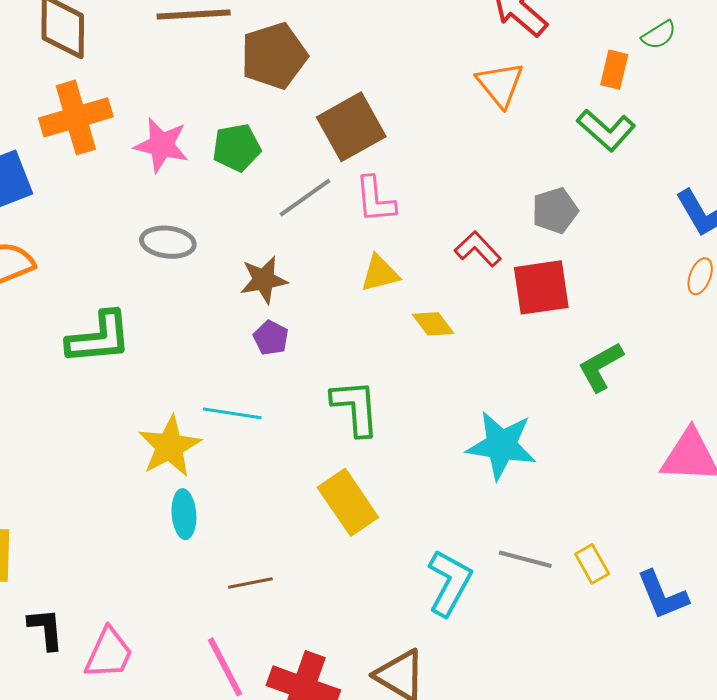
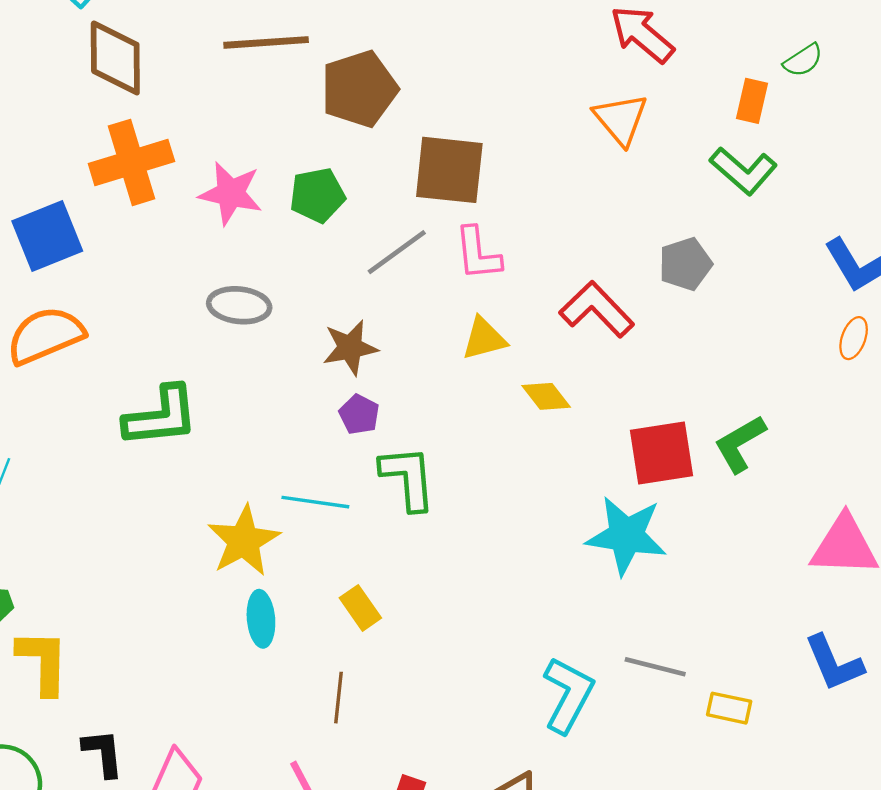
brown square: (351, 127) -> (449, 170), turned 36
red L-shape: (478, 249) -> (597, 309), size x1.4
red square: (541, 287) -> (661, 453), moved
green L-shape: (355, 408) -> (408, 478), moved
yellow rectangle: (348, 502) -> (360, 608), moved, size x0.6
yellow rectangle: (592, 564) -> (729, 708), moved, turned -48
brown line: (250, 583) -> (339, 698), turned -72
blue L-shape: (662, 595) -> (834, 663), moved

